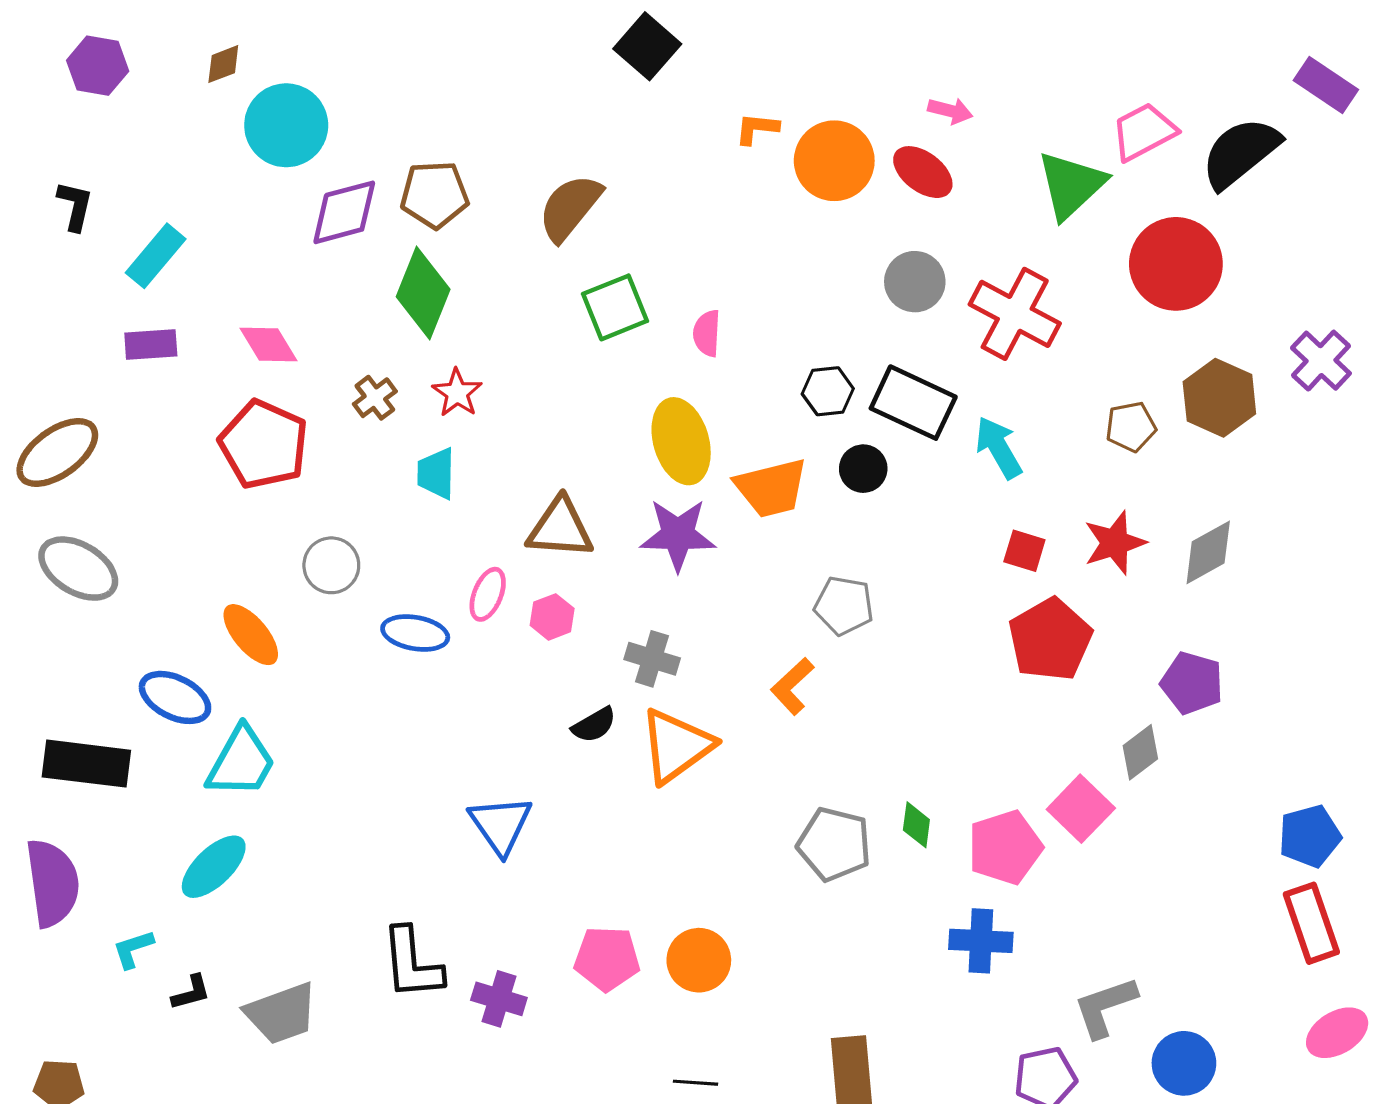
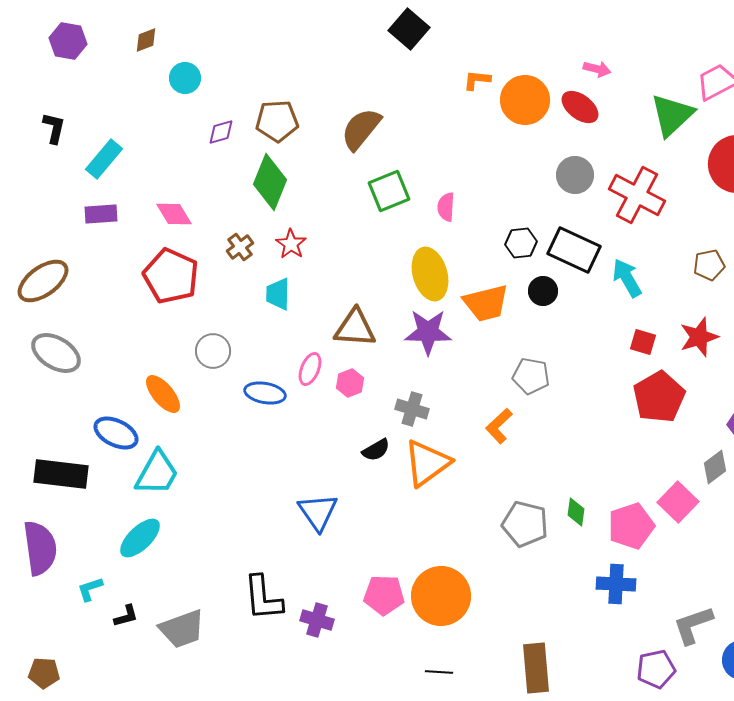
cyan circle: (286, 125) -> (185, 78), size x0.6
purple diamond: (344, 212) -> (221, 132), size x0.6
orange circle: (699, 960) -> (441, 596), size x1.5

